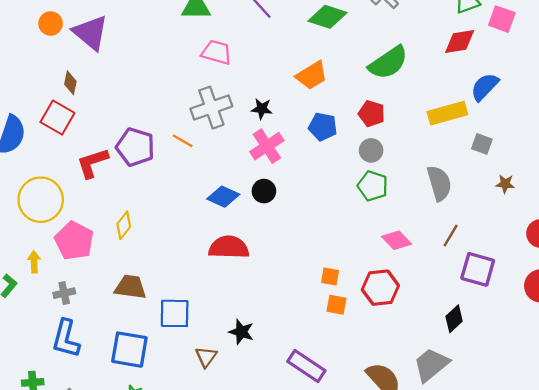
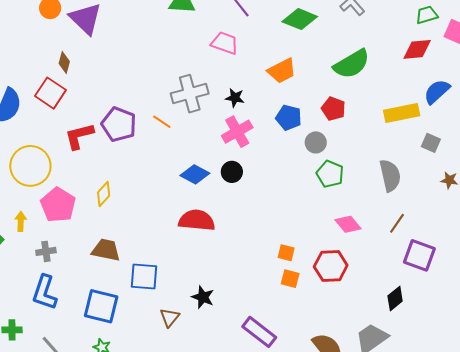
pink trapezoid: (217, 52) -> (225, 43), moved
gray circle: (371, 150) -> (316, 142), moved

